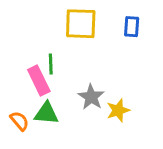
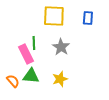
gray star: (91, 97) -> (61, 47), moved
yellow star: (118, 110) -> (60, 79), moved

